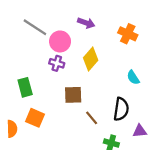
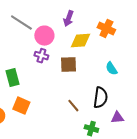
purple arrow: (86, 23) -> (68, 19), turned 91
yellow diamond: (91, 59) -> (80, 41), moved, turned 45
brown square: (73, 95) -> (68, 65), moved

